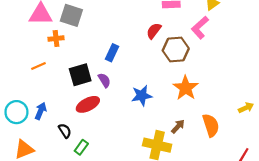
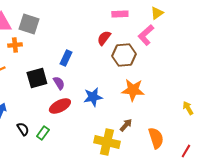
orange star: (186, 88) -> (133, 90), turned -30
red ellipse: (88, 104) -> (60, 106), moved
yellow arrow: (246, 108) -> (188, 108), turned -96
orange semicircle: (211, 125) -> (156, 138), moved
green rectangle: (81, 147) -> (43, 133), moved

